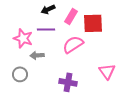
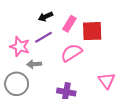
purple line: (46, 29) -> (43, 37), turned -30
gray circle: (20, 74) -> (17, 84), size x1.5

